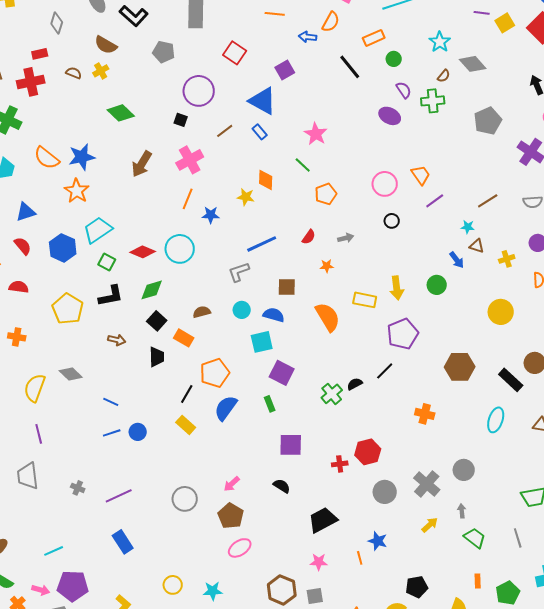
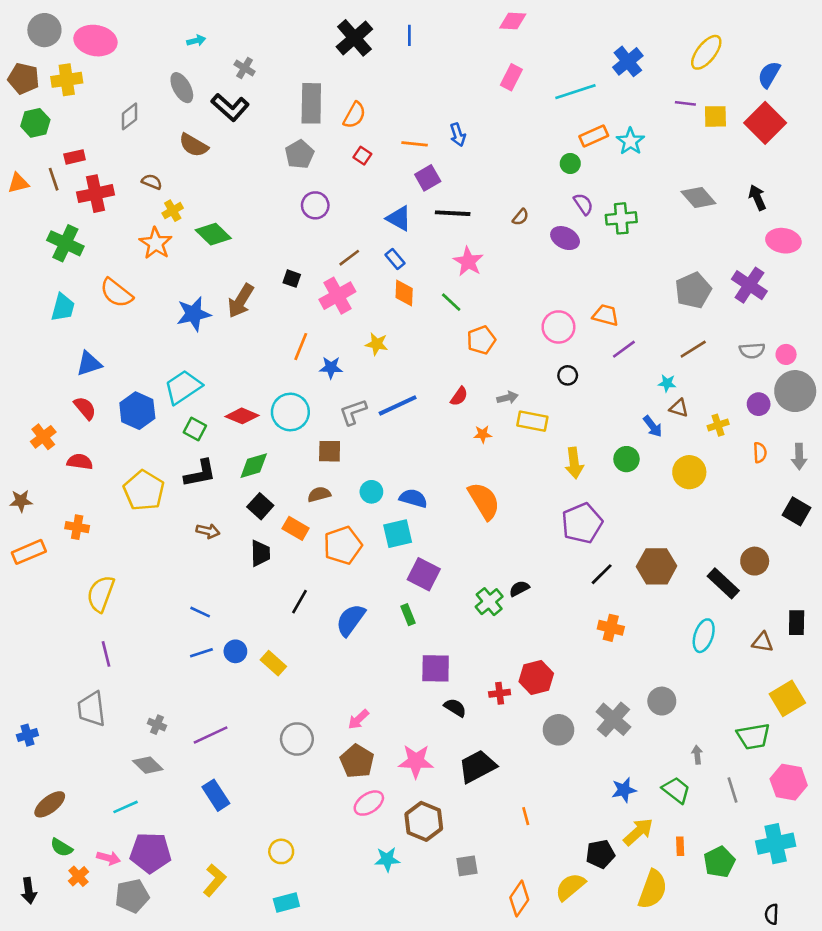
orange line: (275, 14) -> (415, 144), moved
orange semicircle: (331, 22) -> (354, 115), moved
gray diamond: (57, 23) -> (129, 116), turned 35
yellow square: (505, 23) -> (715, 116), turned 30
blue arrow: (308, 37) -> (458, 135), turned -114
orange rectangle: (374, 38) -> (594, 136), moved
gray pentagon: (164, 52) -> (300, 154), moved, turned 30
red square: (235, 53) -> (362, 156), size x0.6
red rectangle: (40, 54) -> (75, 157), moved
gray diamond: (473, 64) -> (698, 197), moved
black line: (350, 67) -> (453, 213), moved, turned -48
yellow cross: (101, 71) -> (173, 211), moved
brown semicircle: (444, 76) -> (521, 217), moved
purple circle: (199, 91) -> (315, 205), size x0.7
blue triangle: (263, 101) -> (399, 218), size x0.7
black square: (181, 120) -> (292, 279), moved
gray pentagon: (488, 121) -> (693, 290), moved
blue star: (82, 157) -> (194, 314), moved
pink cross: (190, 160) -> (337, 296), moved
orange trapezoid: (421, 175) -> (606, 315), turned -40
orange diamond: (266, 180) -> (404, 293), moved
orange star: (77, 191) -> (156, 243), moved
gray L-shape: (239, 272) -> (353, 412), moved
brown square: (287, 287) -> (330, 451), moved
yellow rectangle: (365, 300) -> (532, 421), moved
yellow circle: (501, 312) -> (689, 472), moved
black line: (385, 371) -> (602, 574), moved
orange pentagon: (215, 373) -> (343, 545), moved
gray diamond: (71, 374) -> (148, 765), moved
yellow rectangle: (186, 425) -> (273, 663), moved
black semicircle: (282, 486) -> (455, 708), moved
gray arrow: (462, 511) -> (697, 755), moved
yellow arrow: (430, 525) -> (638, 832), moved, size x1.4
blue star: (378, 541) -> (624, 790), moved, turned -30
pink star: (319, 562) -> (416, 761), moved, size x1.5
brown hexagon: (282, 590) -> (424, 821), moved
cyan star: (213, 591) -> (387, 859), moved

